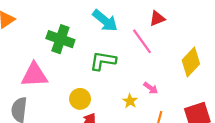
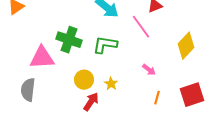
green cross: (60, 39) -> (69, 40), moved
yellow star: (130, 101) -> (111, 84), moved

